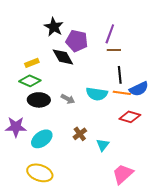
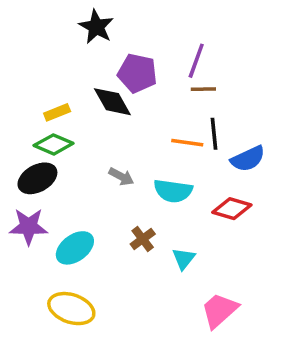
black star: (54, 27) -> (96, 27), moved
orange line: (122, 93) -> (187, 143), moved
cyan semicircle: (97, 94) -> (173, 191), moved
black ellipse: (39, 100) -> (37, 178), moved, turned -30

